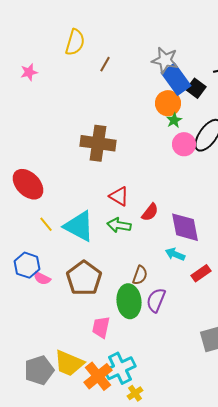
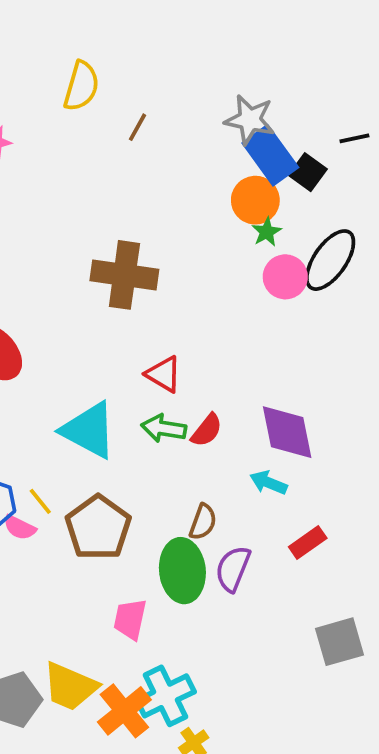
red semicircle: (150, 212) -> (207, 430), moved
yellow line: (46, 224) -> (40, 501), moved
red rectangle: (201, 273) -> (308, 543), moved

